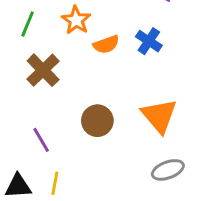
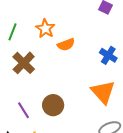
blue cross: (149, 41) -> (108, 55), moved
brown circle: (97, 121) -> (53, 105), moved

